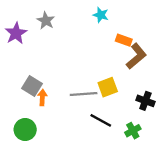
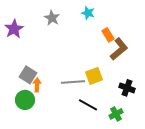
gray star: (46, 21) -> (52, 18), moved
orange rectangle: (124, 40) -> (108, 35), turned 40
green circle: (25, 130) -> (25, 100), moved

